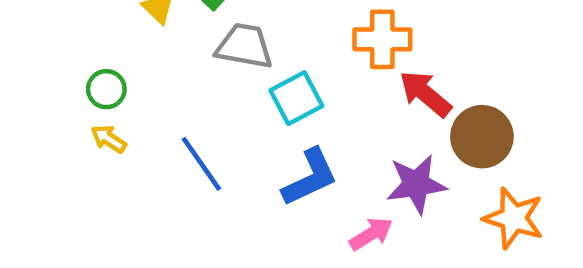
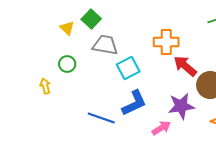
green circle: (106, 89) -> (67, 64), moved
yellow arrow: (109, 139) -> (45, 86), turned 42
blue line: (201, 164) -> (101, 118), moved, turned -36

